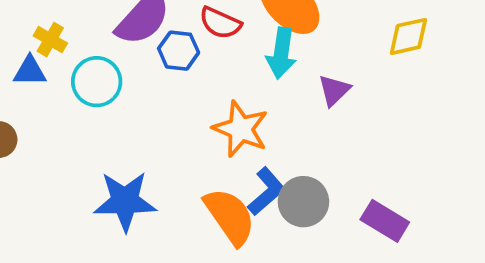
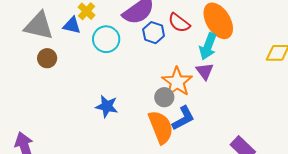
purple triangle: (334, 90) -> (205, 71), moved, turned -36
blue star: (125, 201) -> (107, 106), size x0.7
gray circle: (303, 202) -> (164, 97), moved, size x0.7

